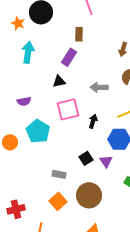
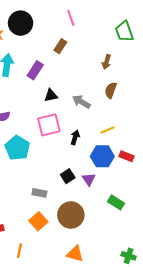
brown rectangle: (79, 34) -> (60, 46), turned 32
purple rectangle: (69, 57) -> (35, 70), moved
black triangle: (59, 81) -> (51, 95), moved
gray arrow: (99, 87) -> (81, 102), turned 30

